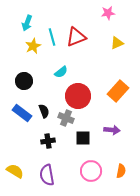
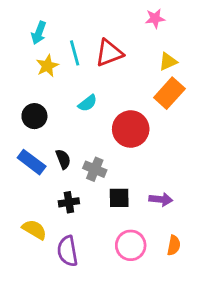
orange rectangle: (118, 91) -> (169, 93), moved
red circle: (78, 96) -> (131, 129), moved
purple arrow: (112, 130) -> (161, 199), moved
yellow semicircle: (15, 171) -> (34, 230), moved

